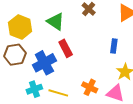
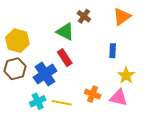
green triangle: (56, 22) -> (65, 32), moved

